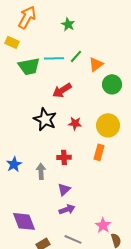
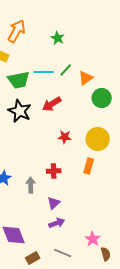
black star: (45, 119) -> (20, 111), moved

